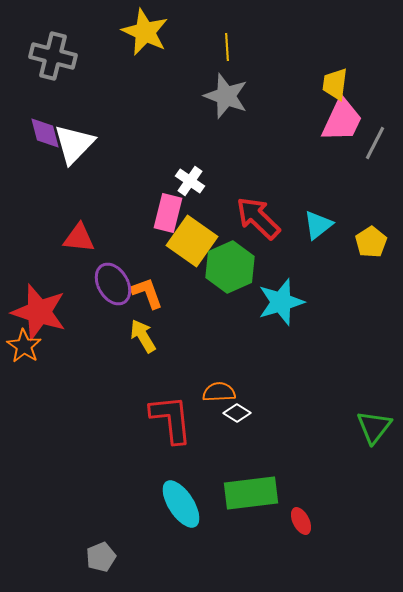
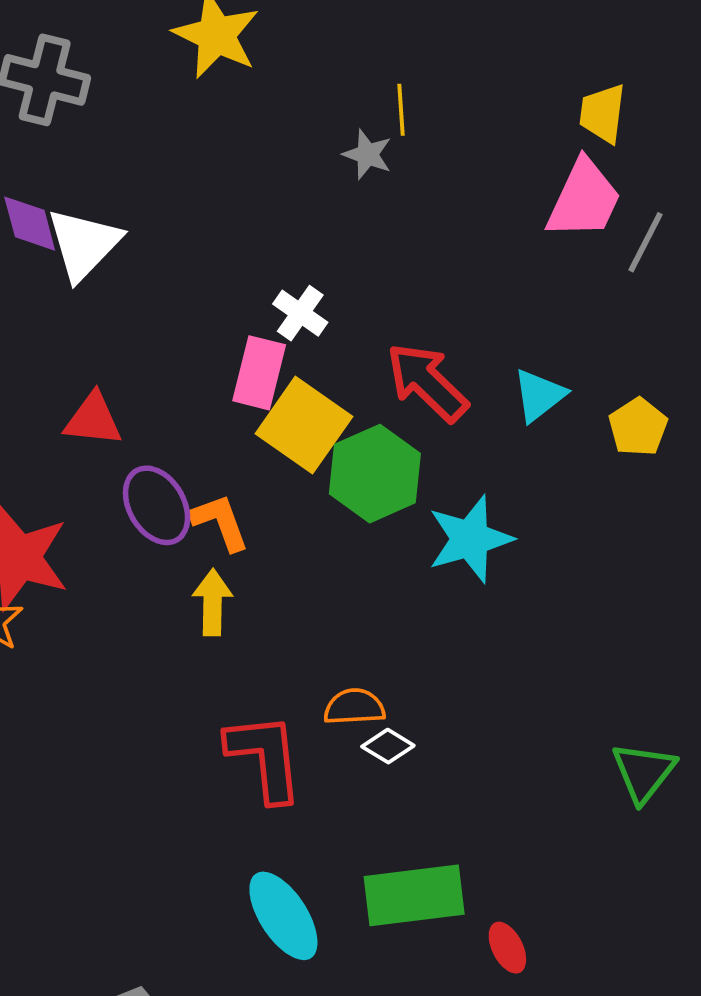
yellow line: (227, 47) -> (401, 110), moved
yellow trapezoid: (335, 84) -> (603, 113), moved
gray star: (226, 96) -> (367, 155), size x0.6
yellow arrow: (143, 336) -> (213, 602), turned 32

